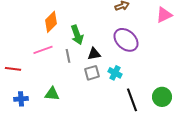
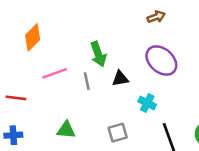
orange diamond: (51, 22) -> (33, 37), moved
gray square: (92, 73) -> (118, 133), moved
blue cross: (21, 99) -> (13, 135), moved

